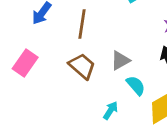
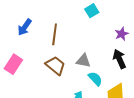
gray triangle: (120, 60) -> (83, 61), turned 42

